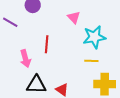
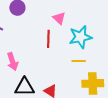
red line: (47, 44) -> (48, 39), moved

